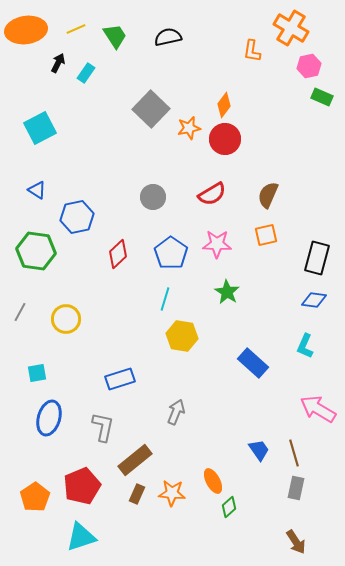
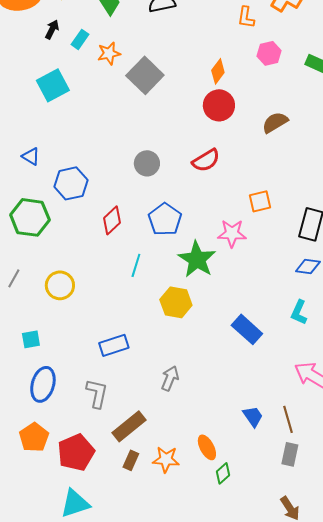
pink hexagon: (309, 66) -> (269, 53), moved
cyan square: (40, 128) -> (53, 85), moved
orange star: (189, 128) -> (109, 53), moved
brown semicircle: (268, 195) -> (275, 122), moved, turned 36
pink star: (217, 244) -> (232, 233), moved
green star: (227, 292) -> (197, 259), moved, size x1.5
cyan line: (165, 299) -> (136, 265), moved
orange pentagon: (35, 497) -> (34, 437), moved

